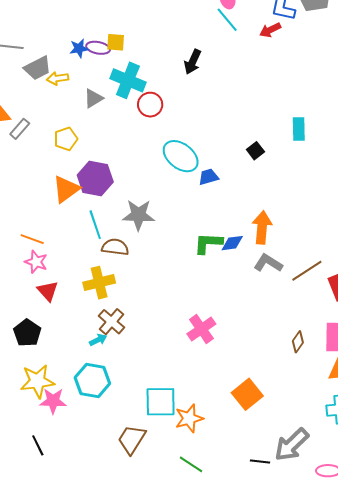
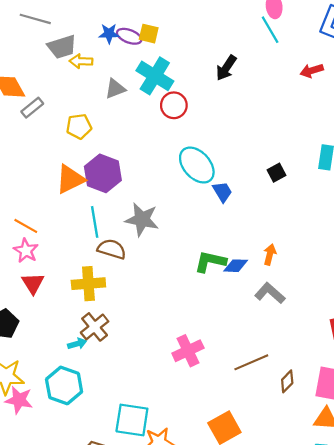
red arrow: (270, 30) -> (312, 71), moved
blue trapezoid: (208, 177) -> (222, 192), turned 65
orange arrow: (262, 227) -> (270, 255), size x0.6
brown line: (307, 271) -> (251, 362), moved

